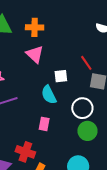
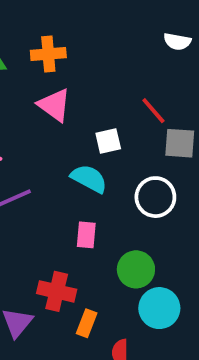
cyan semicircle: (49, 95) -> (89, 179), turned 150
green circle: (87, 131) -> (136, 269), moved

